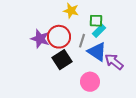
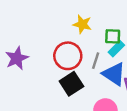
purple star: (40, 39) -> (17, 58), moved, turned 30

